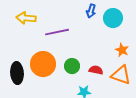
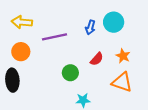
blue arrow: (91, 11) -> (90, 27), moved
orange circle: (43, 64) -> (21, 52), moved, size x0.7
red semicircle: (96, 70) -> (97, 59), moved, turned 120

